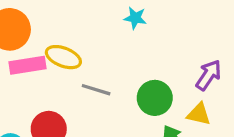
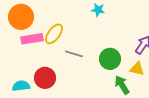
yellow ellipse: (63, 57) -> (54, 34), turned -75

